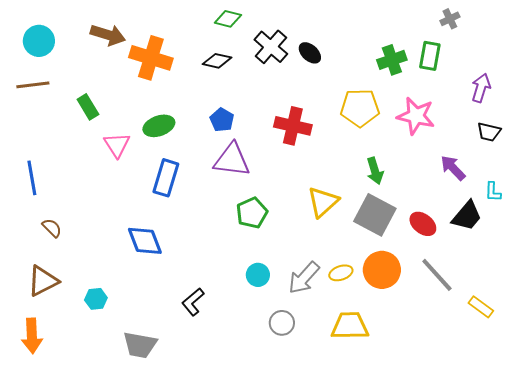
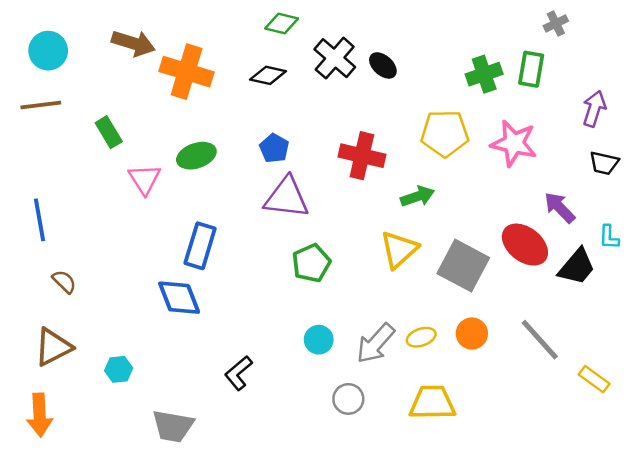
green arrow: (375, 171) -> (418, 196), moved, turned -92
blue rectangle: (166, 178) -> (200, 246), moved
red ellipse: (423, 224) -> (525, 245), moved, size x1.4
orange circle: (382, 270) -> (472, 334), size x0.7

